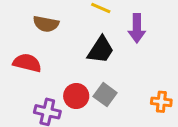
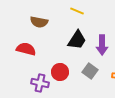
purple arrow: (137, 28) -> (102, 45), moved
gray square: (105, 95) -> (90, 71), moved

